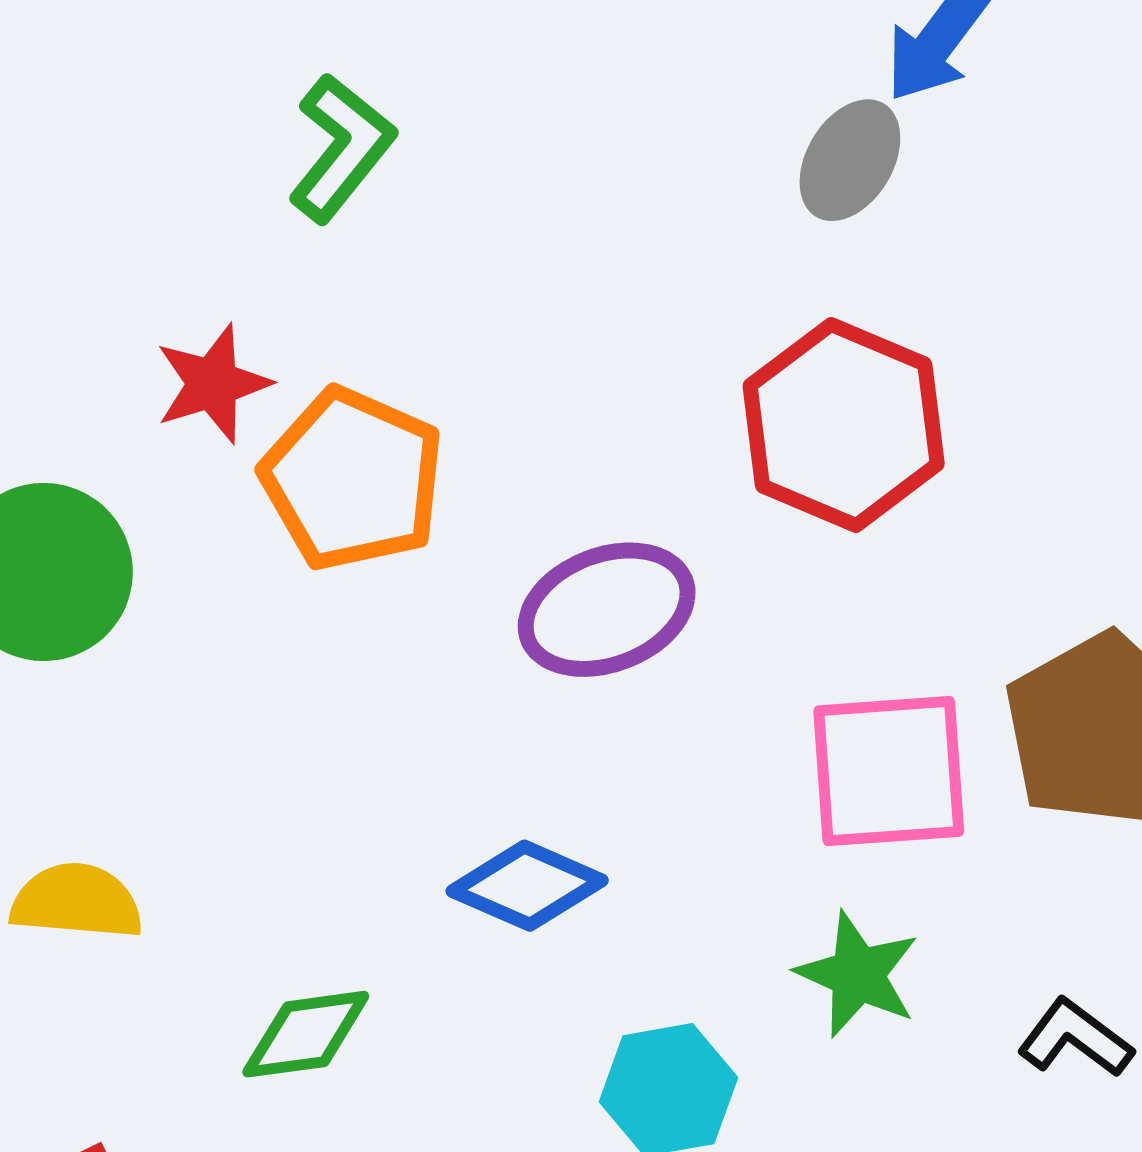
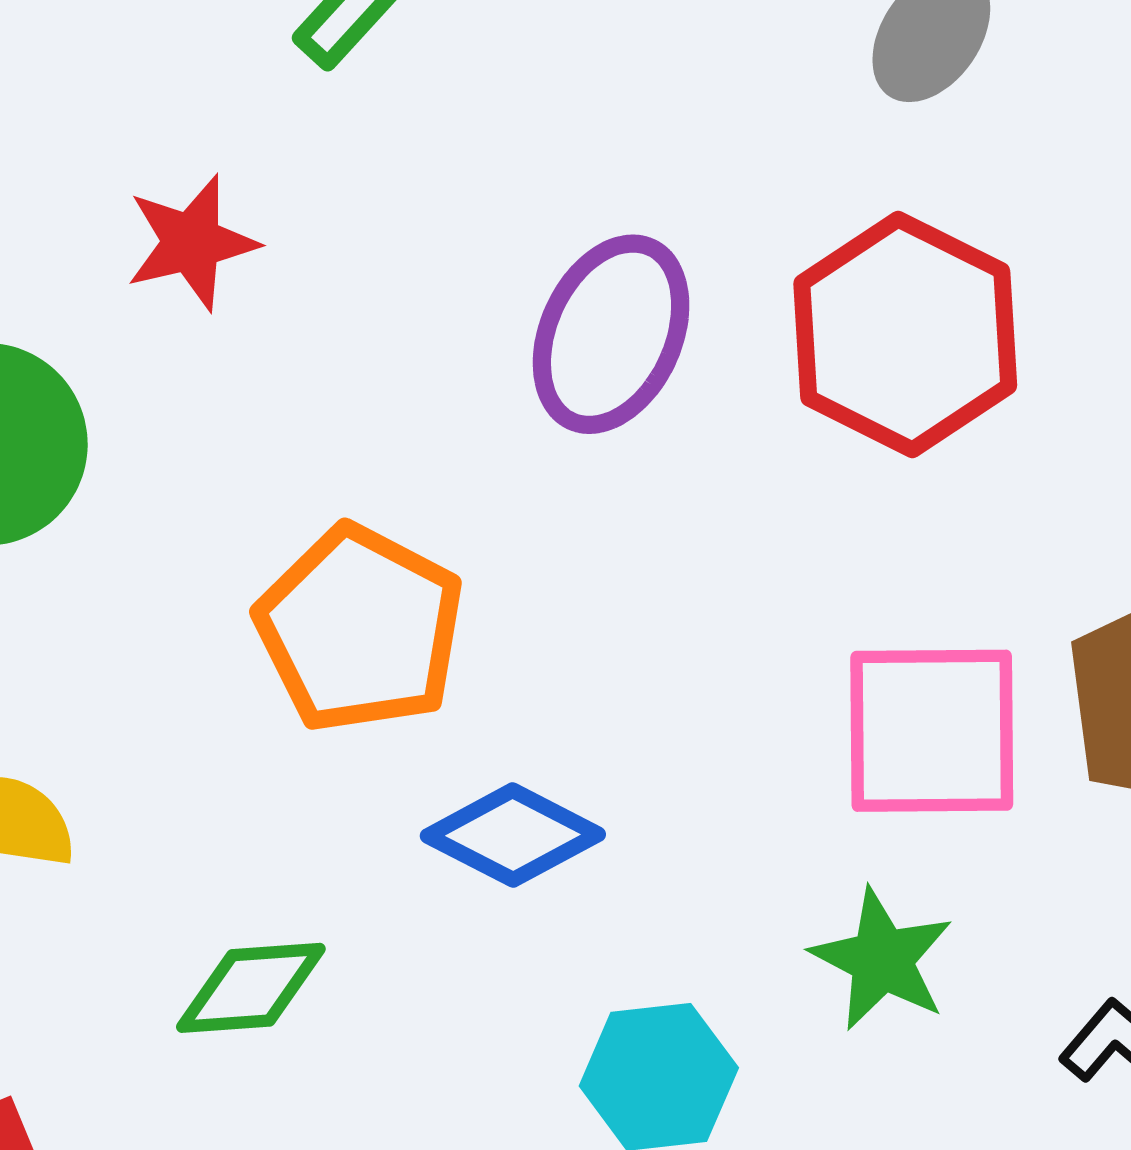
orange pentagon: (353, 479) -> (360, 629), moved
purple ellipse: (607, 610) -> (611, 334), moved, turned -48

